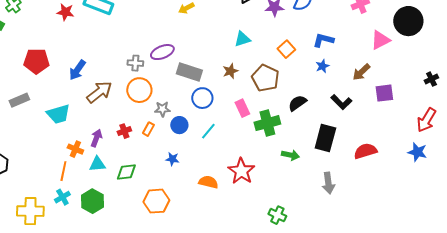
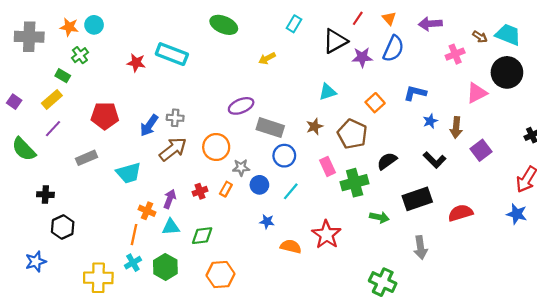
gray cross: (135, 63) -> (175, 118), moved
blue star: (322, 66) -> (430, 121), moved
brown arrow: (361, 72) -> (456, 128), turned -42
purple square: (384, 93) -> (481, 150), turned -30
black rectangle: (325, 138) -> (417, 199), turned 56
blue star: (172, 159) -> (267, 222), moved
orange hexagon: (156, 201) -> (221, 275), moved
green cross: (277, 215) -> (383, 282), moved, size x1.4

